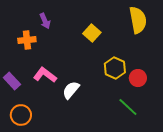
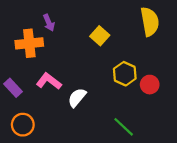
orange cross: (27, 40) -> (29, 43), size x1.4
green line: (128, 107) -> (124, 127), moved

